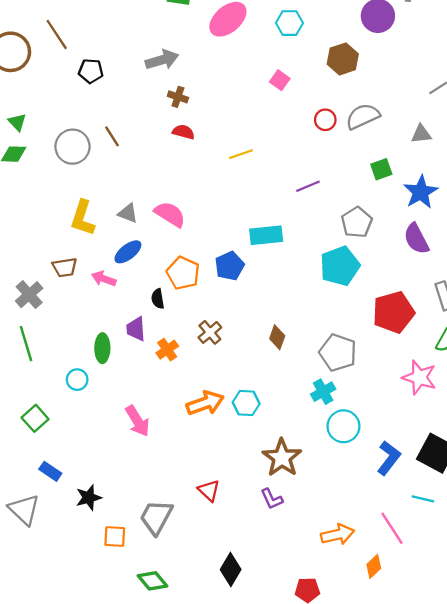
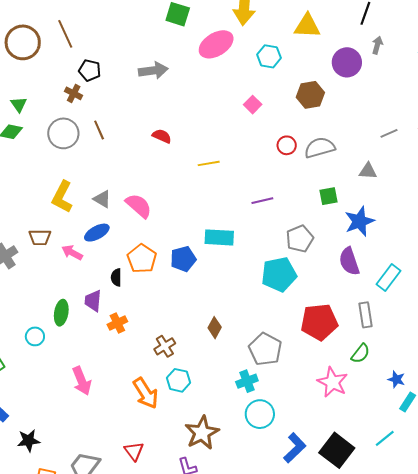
brown cross: (178, 97) -> (74, 93), moved
brown cross: (210, 332) -> (165, 346), moved
orange arrow: (205, 403) -> (146, 393), moved, turned 68

